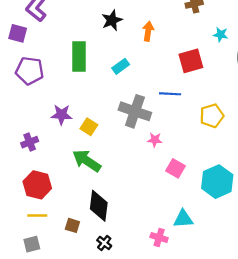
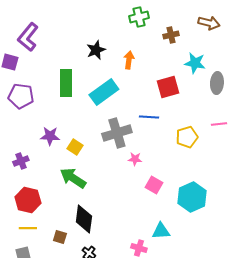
cyan star: (221, 35) -> (195, 63), size x1.5
cyan rectangle: (121, 66) -> (104, 92), size x1.8
gray cross: (135, 111) -> (117, 133), turned -36

